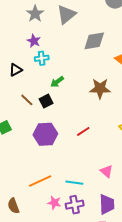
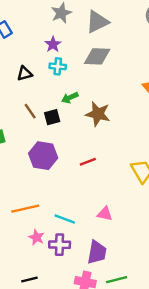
gray diamond: (94, 41) -> (97, 56), moved
brown star: (100, 89) -> (98, 114), moved
pink triangle: (106, 171) -> (105, 214), turned -40

